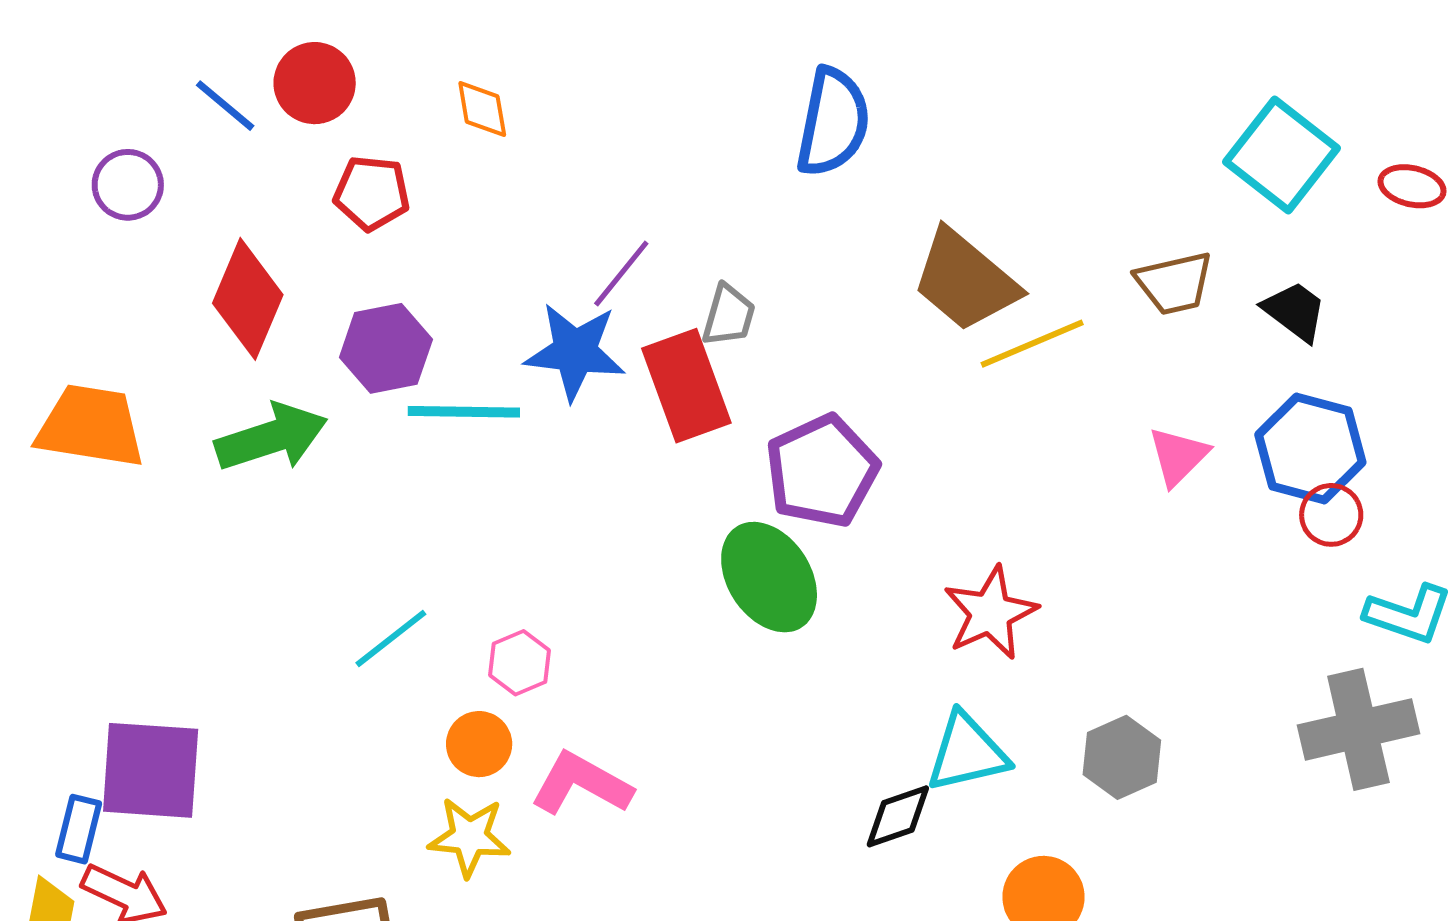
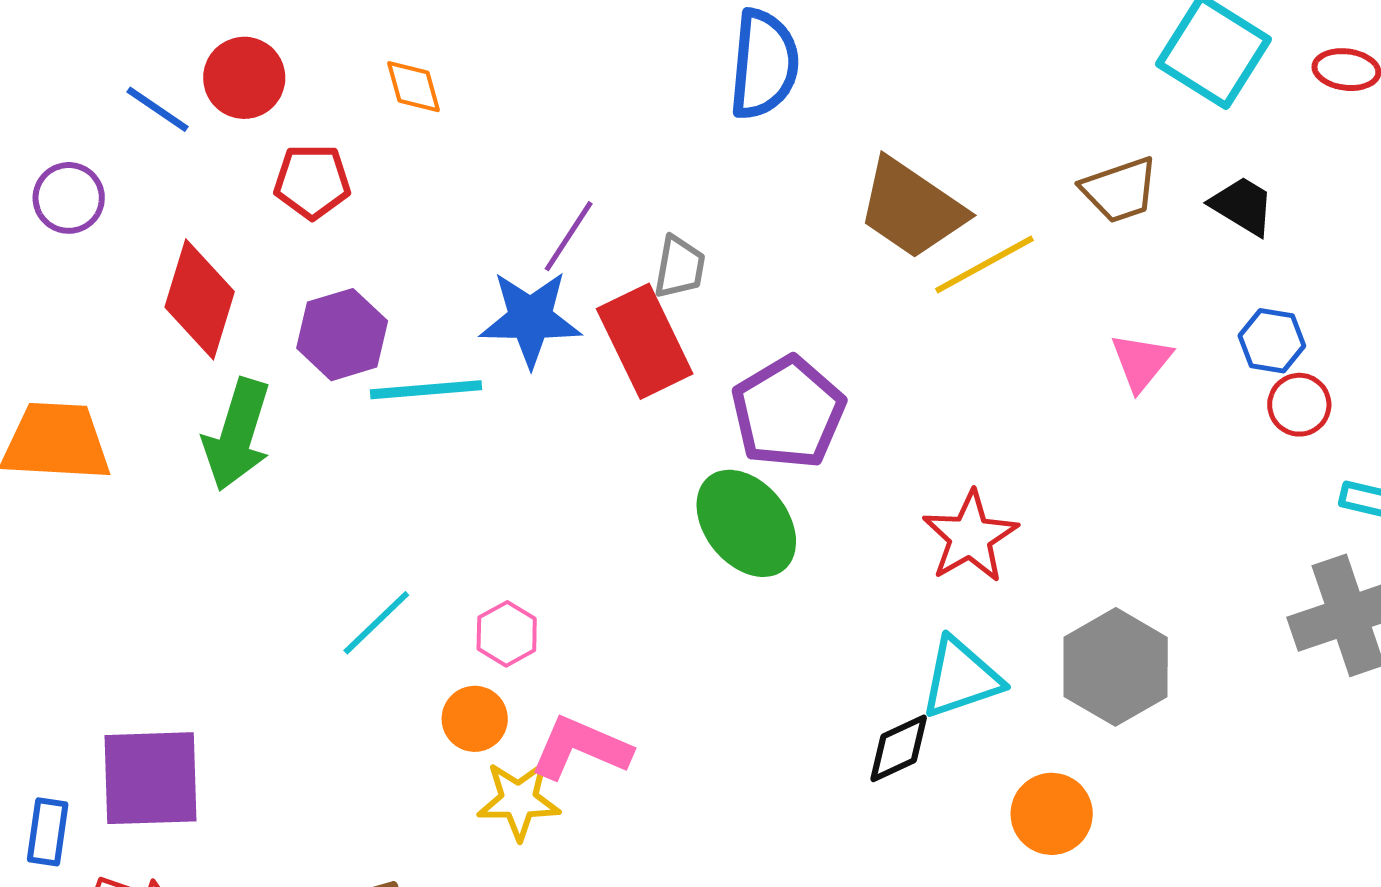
green arrow: (271, 437) -> (237, 435), turned 131
blue hexagon: (1310, 449) -> (1272, 341), size x0.6
gray hexagon: (1122, 757) -> (1116, 667), size x1.4
blue rectangle: (79, 829) -> (48, 832), moved
yellow star: (469, 837) -> (519, 800), moved

